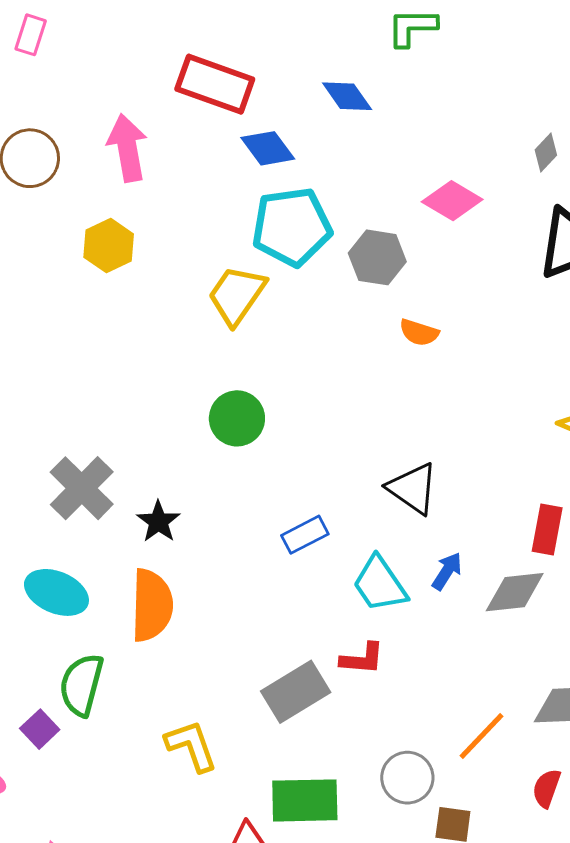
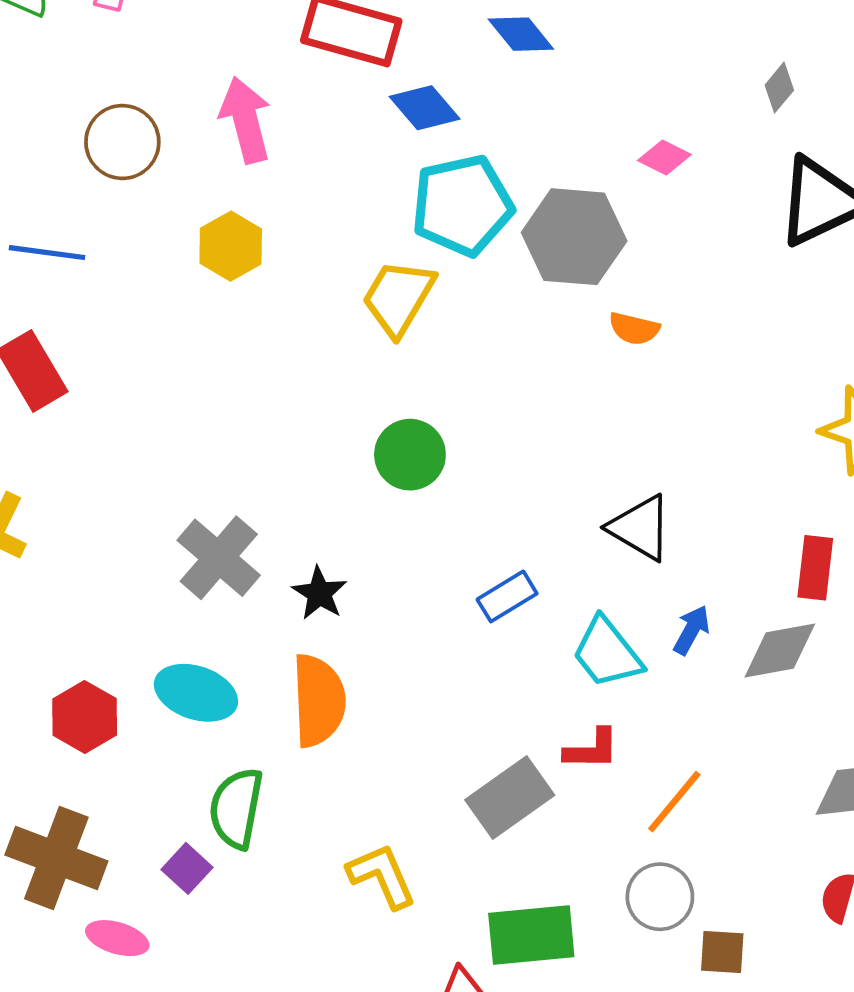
pink diamond: (452, 201) -> (664, 158), size x0.7
gray hexagon: (377, 257) -> (574, 237), size x1.4
orange line: (481, 736) -> (674, 802), moved

